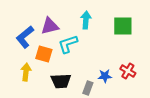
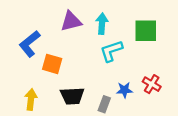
purple triangle: (50, 26) -> (71, 21), moved
cyan L-shape: (68, 44) -> (111, 51), moved
yellow arrow: (26, 72) -> (31, 99), moved

